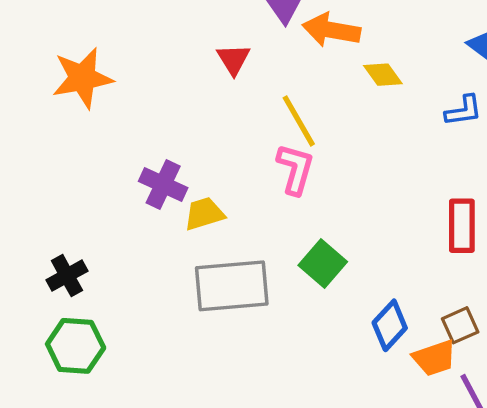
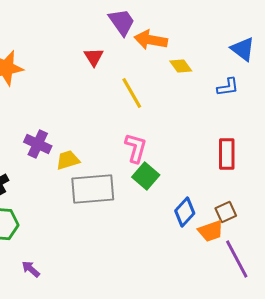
pink L-shape: (295, 169) -> (136, 148), moved
purple cross: (163, 185) -> (38, 144), moved
yellow trapezoid: (204, 214) -> (68, 160), moved

